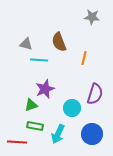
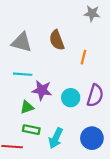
gray triangle: (26, 44) -> (22, 42), size x1.5
cyan line: (39, 60) -> (23, 74), moved
purple star: (45, 89) -> (42, 90), turned 30
cyan circle: (72, 108) -> (71, 98), moved

